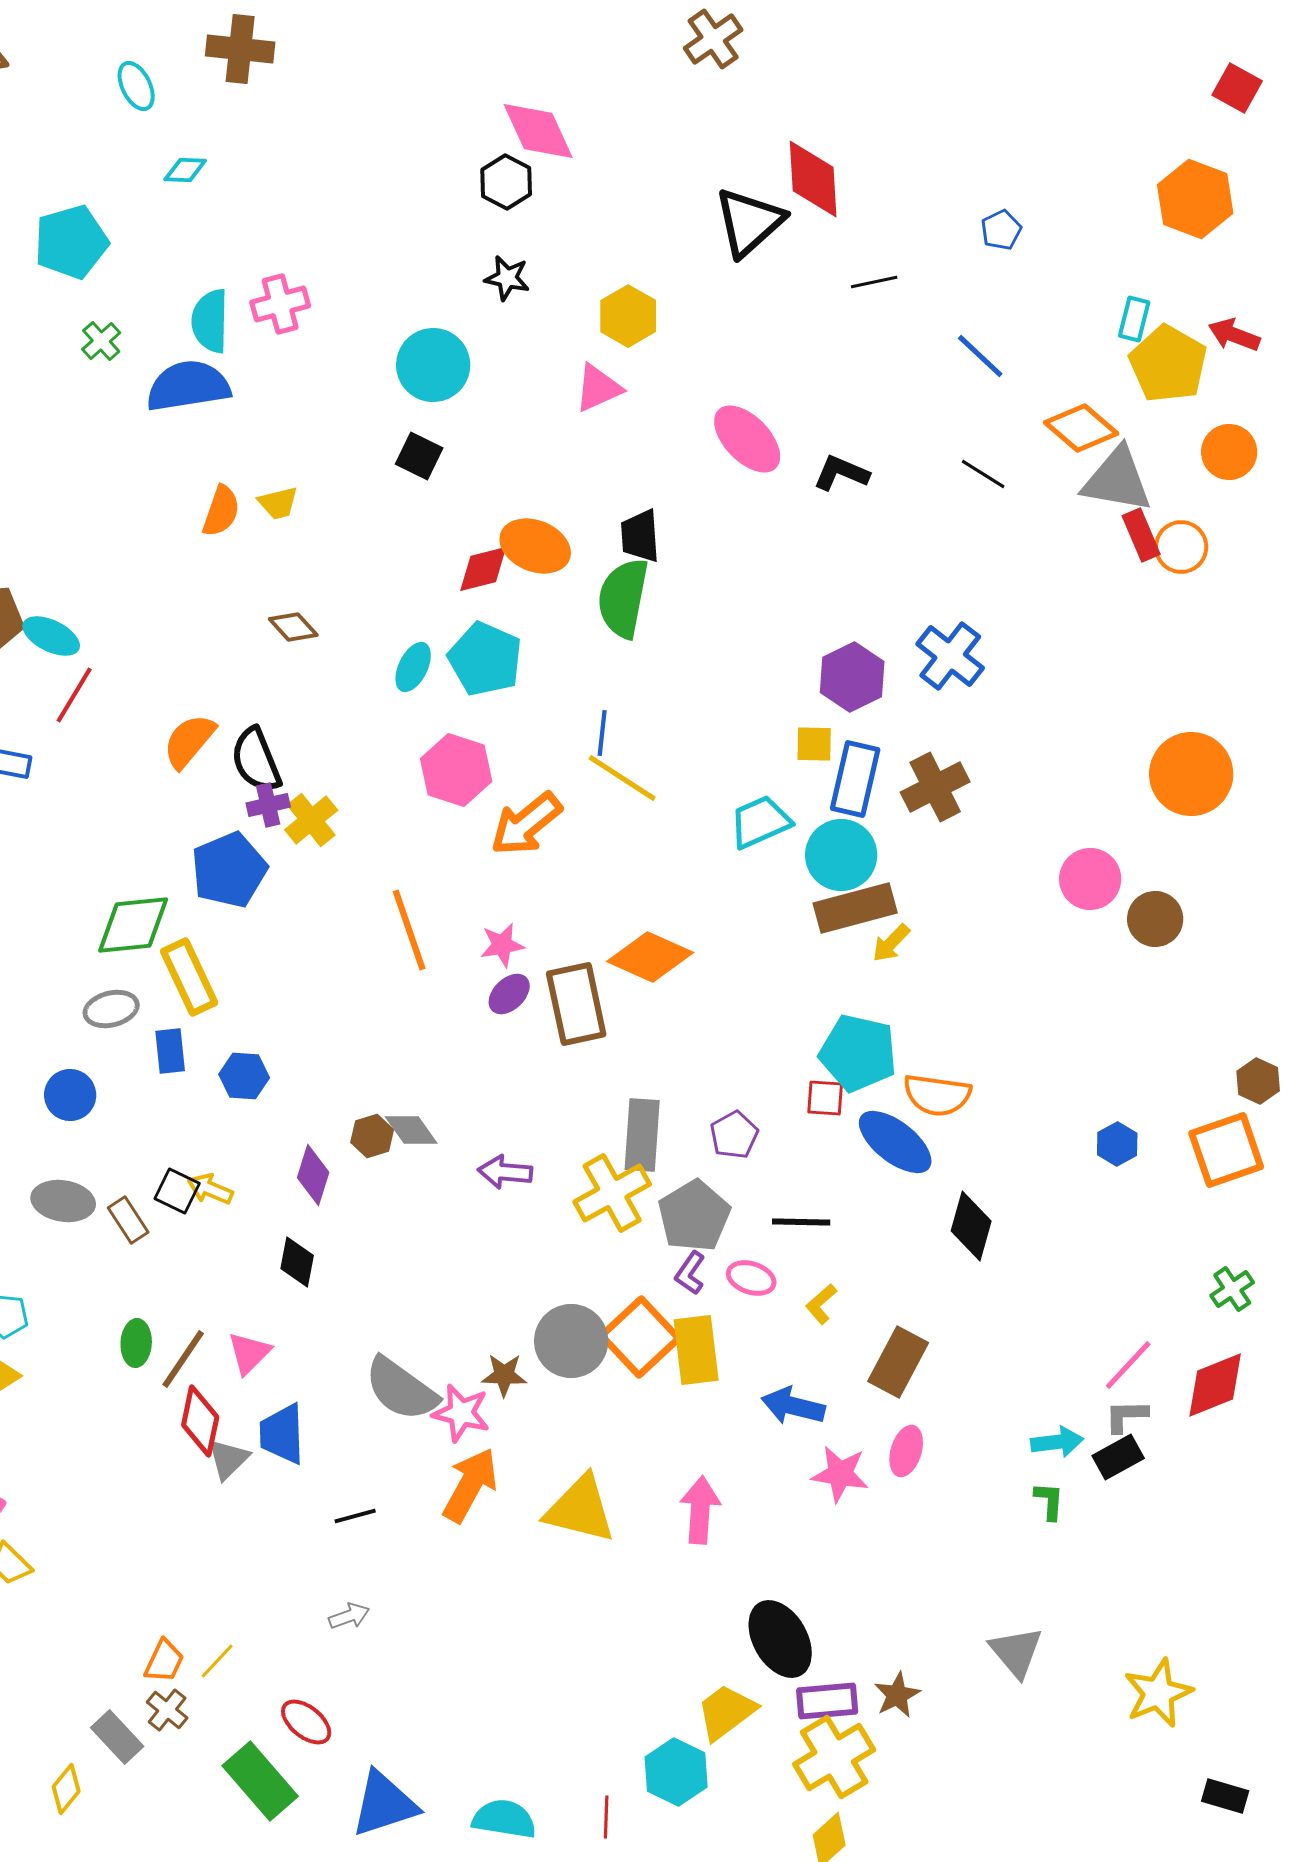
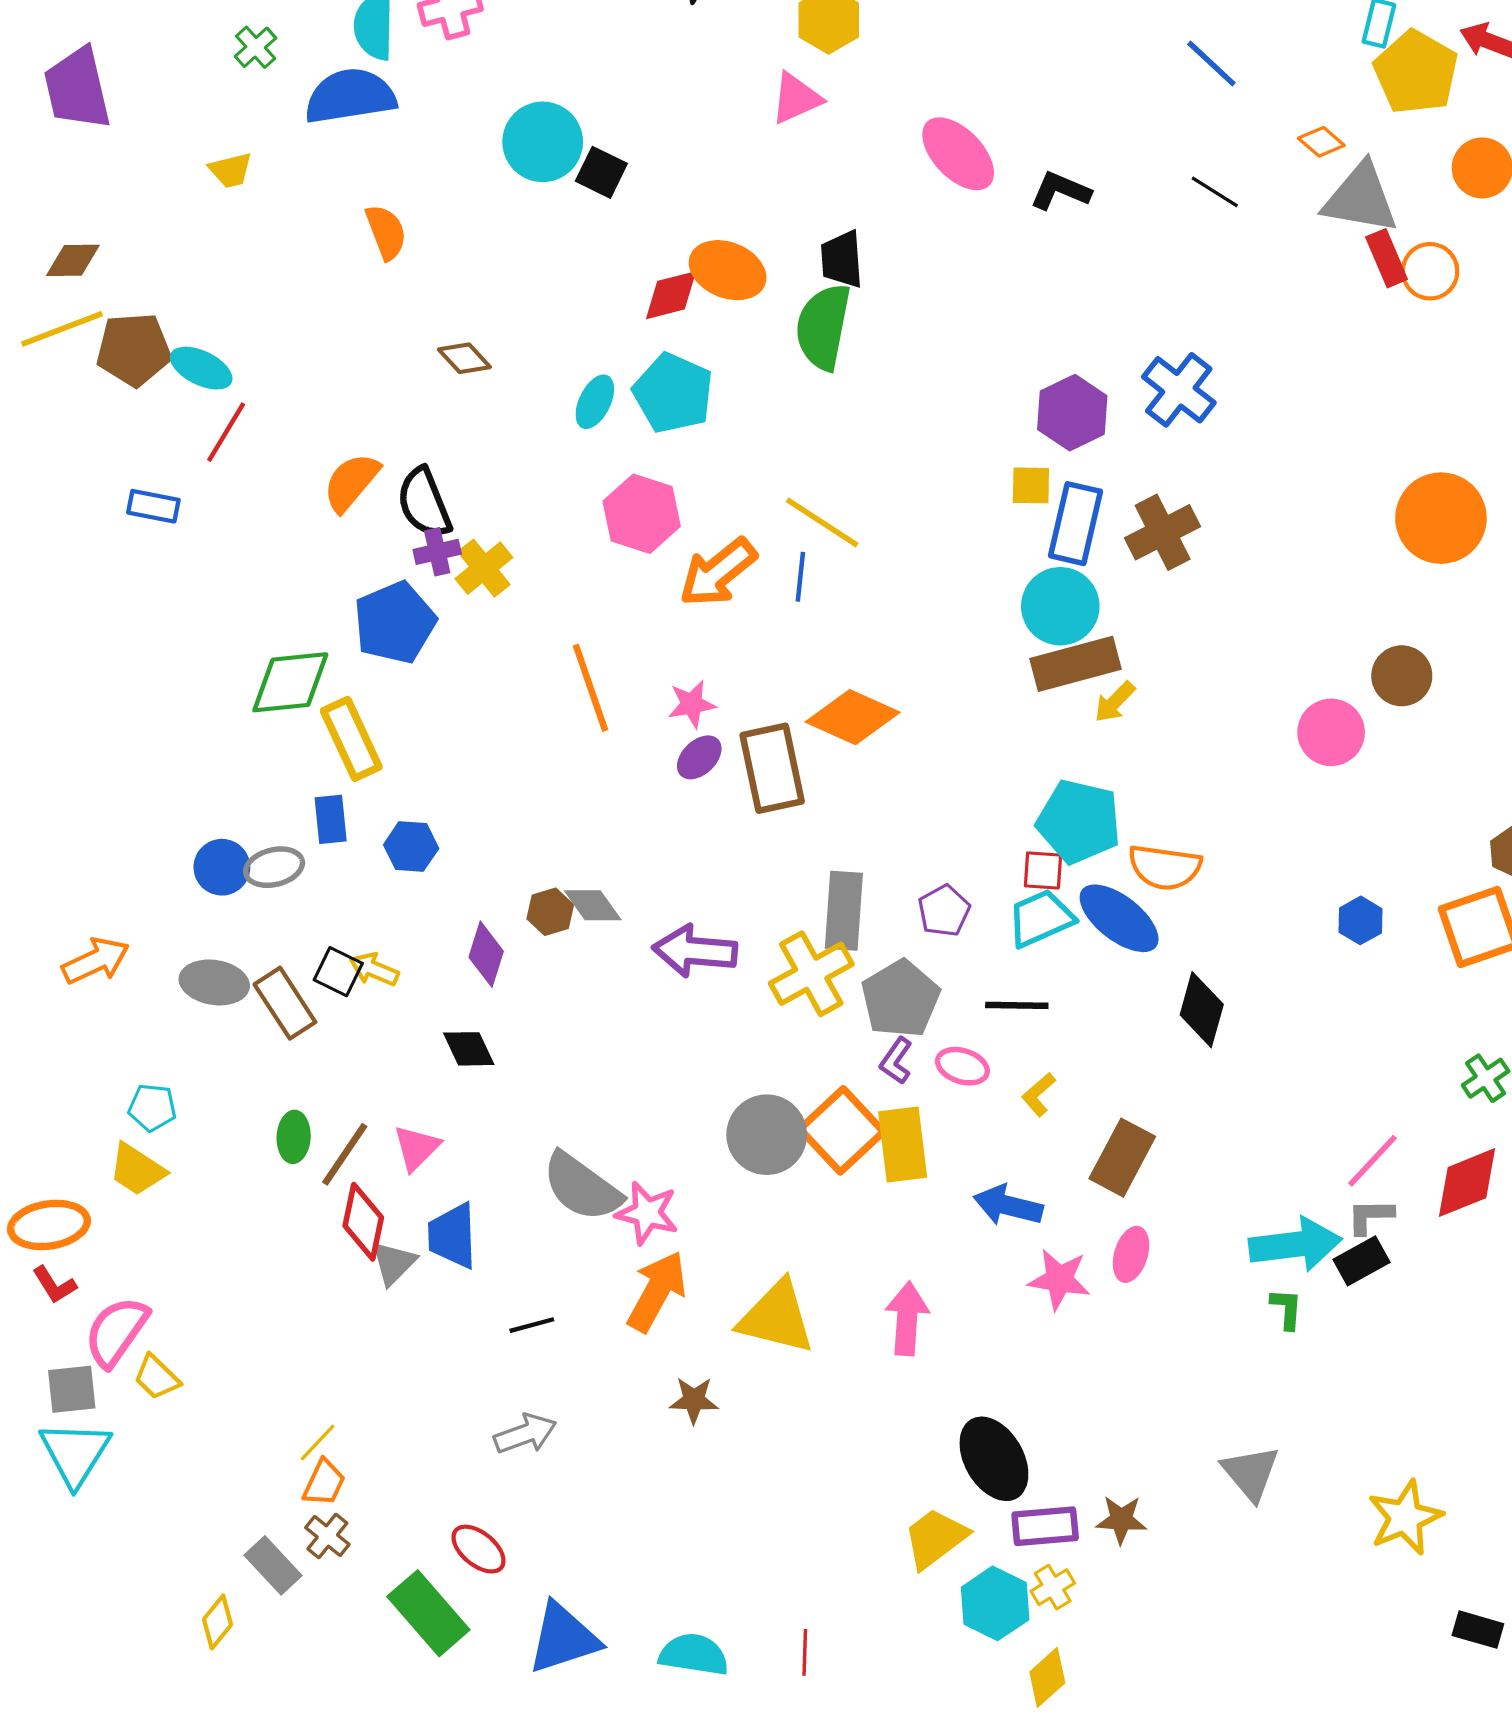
cyan circle: (433, 365) -> (543, 142), moved
orange diamond: (1081, 428) -> (1321, 142), size x0.6
yellow trapezoid: (278, 503) -> (231, 170), moved
orange semicircle: (221, 511) -> (386, 232), turned -40
blue line: (602, 733) -> (800, 577), moved
cyan trapezoid: (760, 822) -> (1041, 918), moved
pink circle: (1090, 879) -> (1331, 732), moved
gray ellipse: (111, 1009) -> (274, 867), moved
purple arrow: (505, 1172) -> (695, 951), size x1.4
brown rectangle: (128, 1220) -> (285, 1003), size x1.4
black diamond: (297, 1262) -> (469, 1049), turned -36
brown star: (504, 1375) -> (694, 1400), moved
cyan arrow: (1057, 1442) -> (1295, 1245), size x1.6
gray arrow: (349, 1616) -> (525, 1434), size x1.4
yellow line: (217, 1661) -> (318, 1442), moved
brown star: (897, 1695) -> (1121, 1520), turned 30
yellow cross: (834, 1757) -> (1053, 1587), size x0.5
cyan hexagon: (676, 1772) -> (995, 1603), moved

